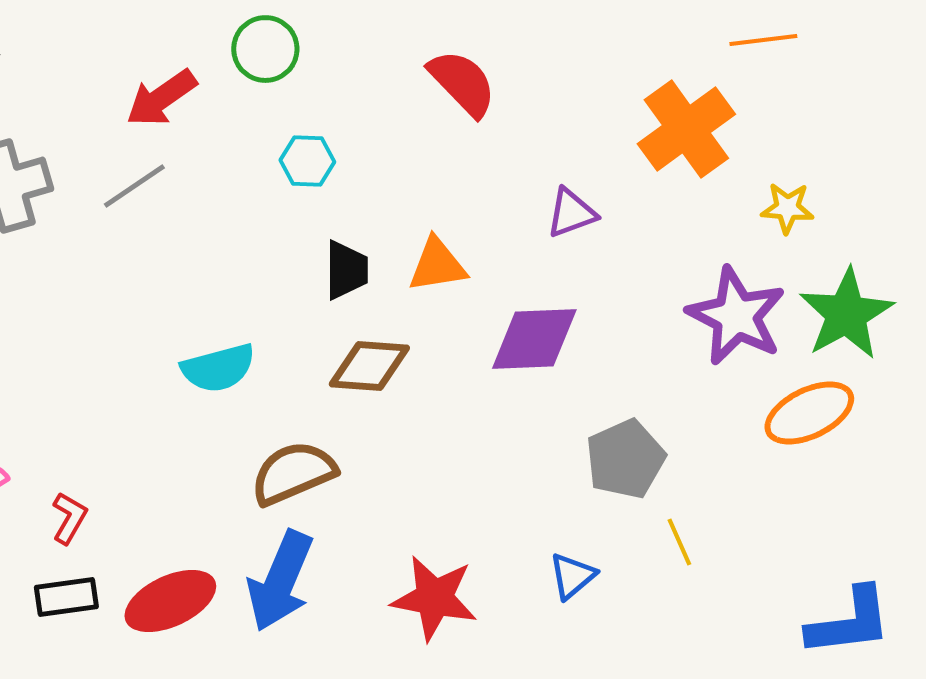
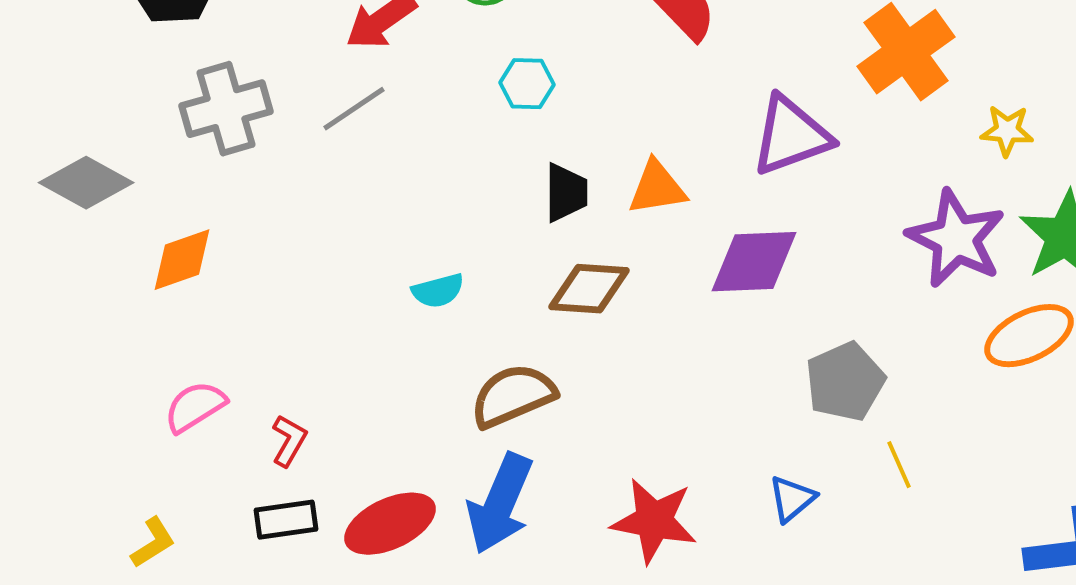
purple triangle: (571, 213) -> (791, 136), size x1.6
cyan semicircle: (218, 368) -> (438, 291), size x0.7

